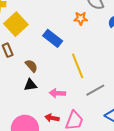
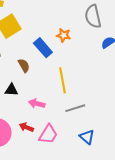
orange star: (81, 18) -> (64, 35), moved
brown semicircle: (31, 66) -> (24, 65), moved

